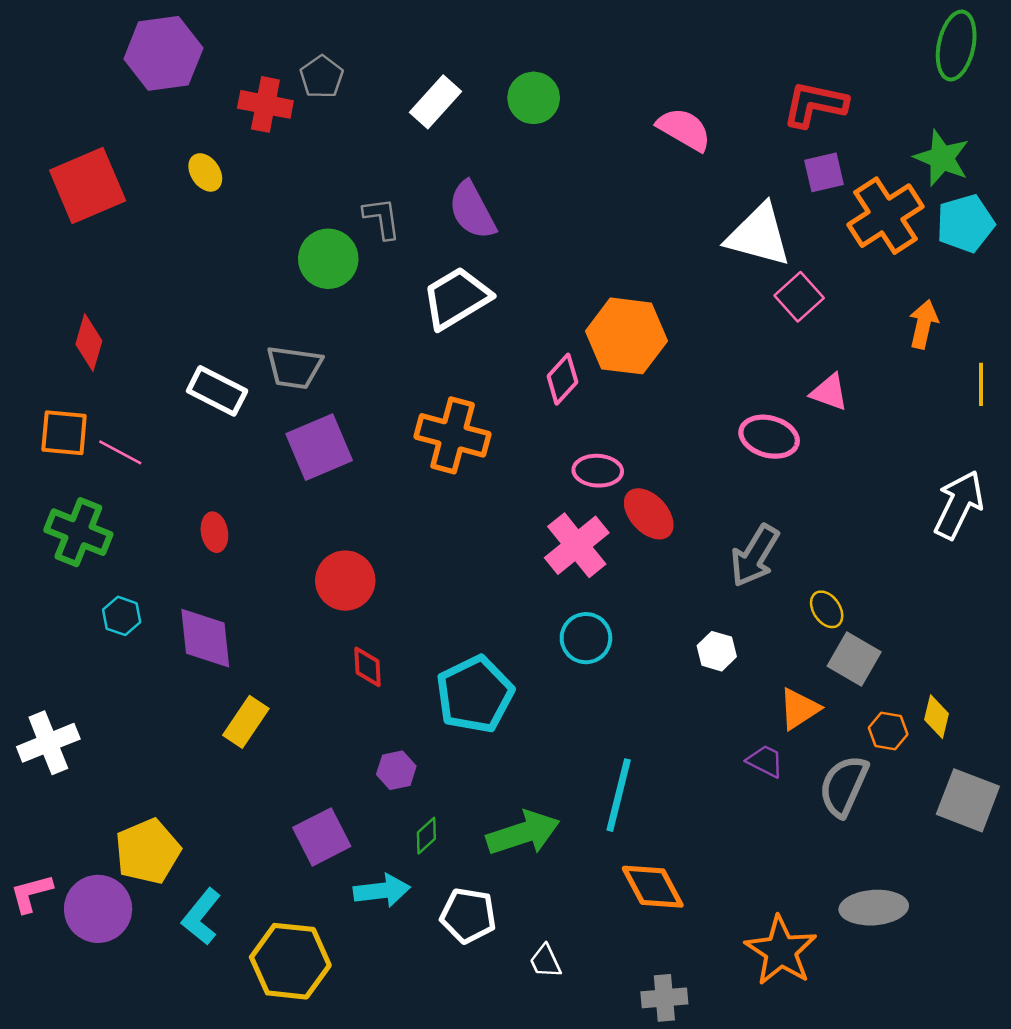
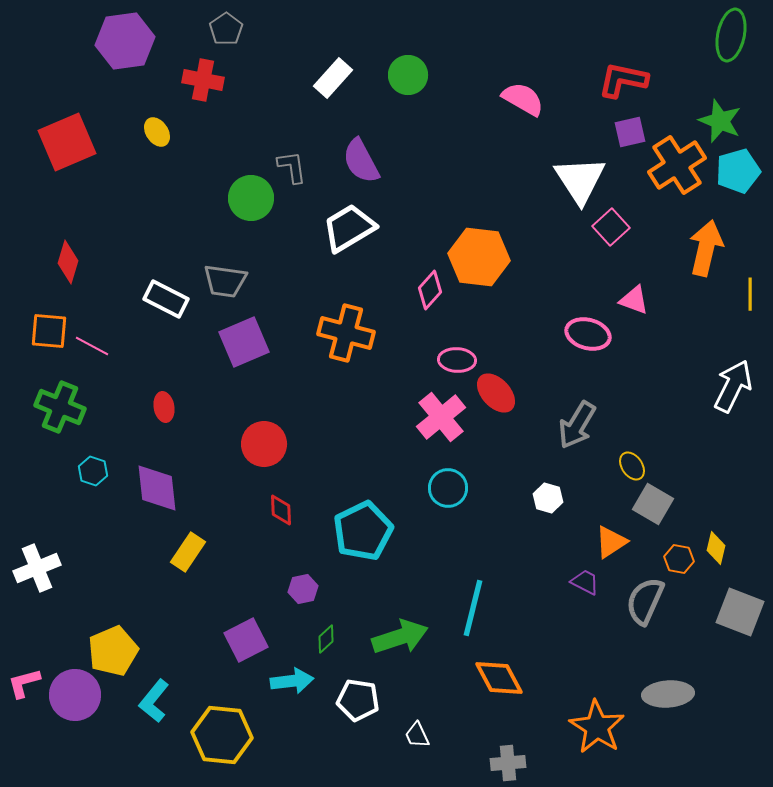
gray pentagon: (322, 77) -> (226, 29), moved
white triangle: (759, 235) -> (580, 180), turned 42
orange arrow: (923, 324) -> (706, 248), size x1.5

